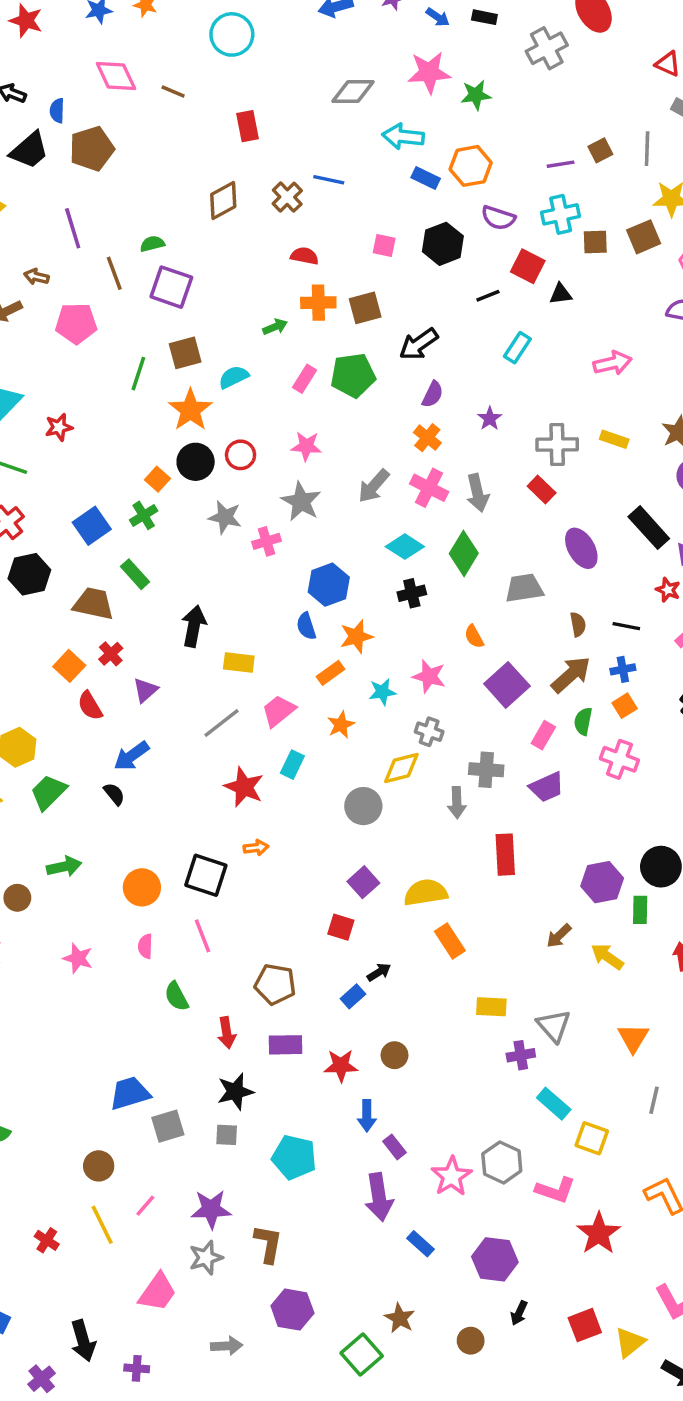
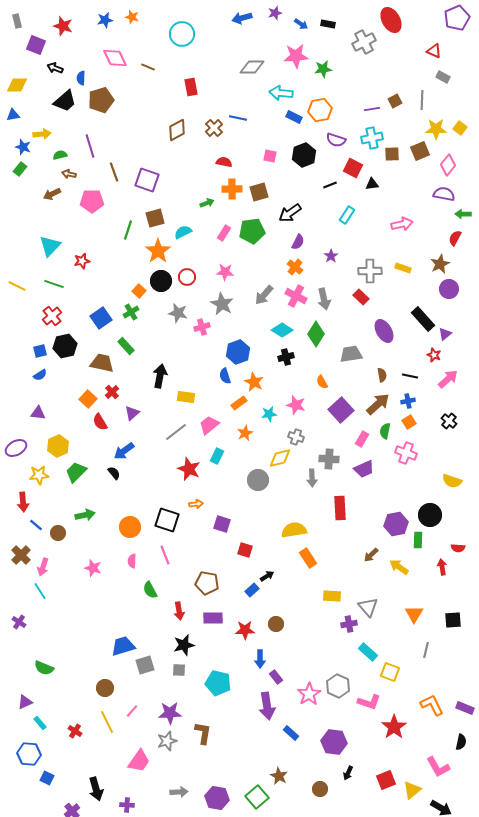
green semicircle: (152, 244) -> (60, 155), moved
orange star: (356, 637) -> (254, 382), turned -30
purple square: (363, 882) -> (222, 524), moved, turned -30
purple hexagon: (292, 1310) -> (217, 798), moved

